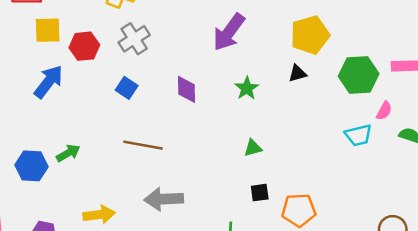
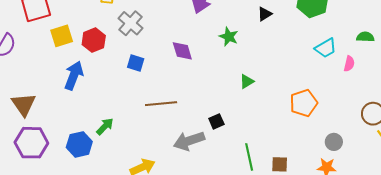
pink semicircle: (384, 111) -> (349, 64), moved
black square: (260, 193) -> (216, 121), moved
orange pentagon: (299, 210) -> (304, 103), moved

